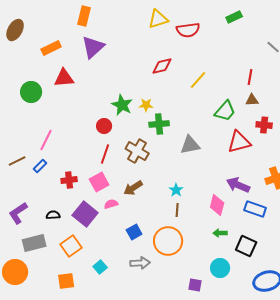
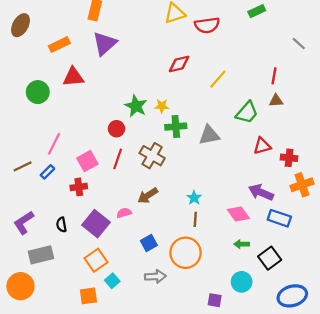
red cross: (264, 125) -> (289, 158), moved
red triangle: (239, 142) -> (262, 146), size x0.7
gray triangle: (190, 145) -> (209, 135), moved
pink square: (99, 182) -> (87, 161), moved
pink diamond: (217, 205) -> (238, 214), turned -50
black semicircle: (53, 215) -> (61, 225), turned -96
orange square: (71, 246) -> (96, 260), moved
black square: (246, 246) -> (270, 258), turned 30
orange square: (66, 281) -> (88, 296), moved

